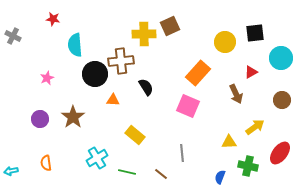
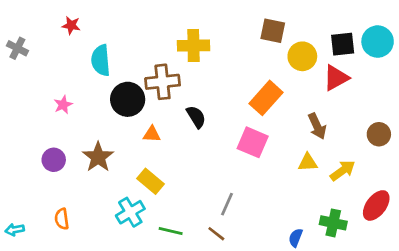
brown square: (170, 26) -> (273, 31), moved, turned 36
cyan circle: (281, 58) -> (378, 42), moved
red triangle: (251, 72) -> (336, 78), moved, size x1.5
yellow rectangle: (135, 135) -> (150, 181), moved
yellow triangle: (229, 142) -> (308, 162), moved
gray line: (182, 153) -> (227, 204), moved, turned 30

